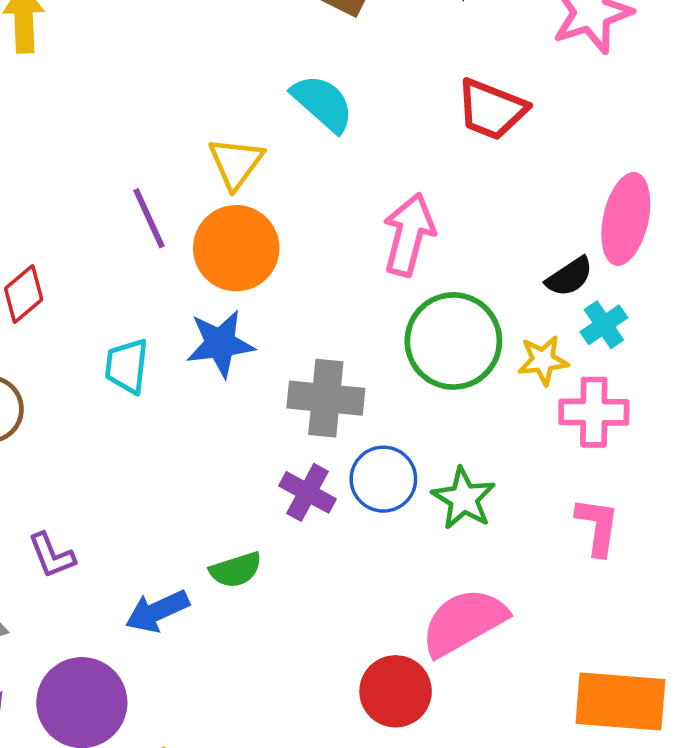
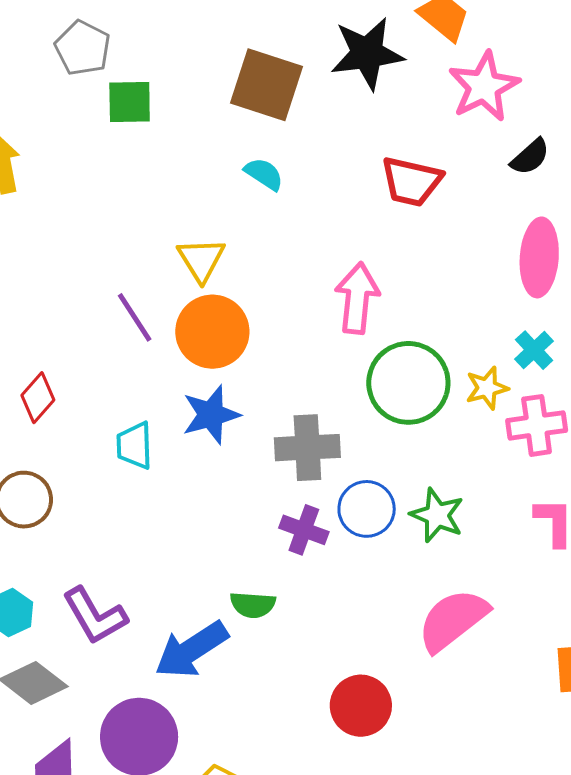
cyan semicircle: (323, 103) -> (264, 174), moved, size x0.7
black semicircle: (569, 277) -> (530, 157), moved
purple L-shape: (52, 555) -> (95, 616), size x1.5
green semicircle: (236, 570) -> (253, 605), turned 30
blue arrow: (157, 611) -> (191, 650), size x1.4
red circle: (396, 691) -> (361, 706), moved

